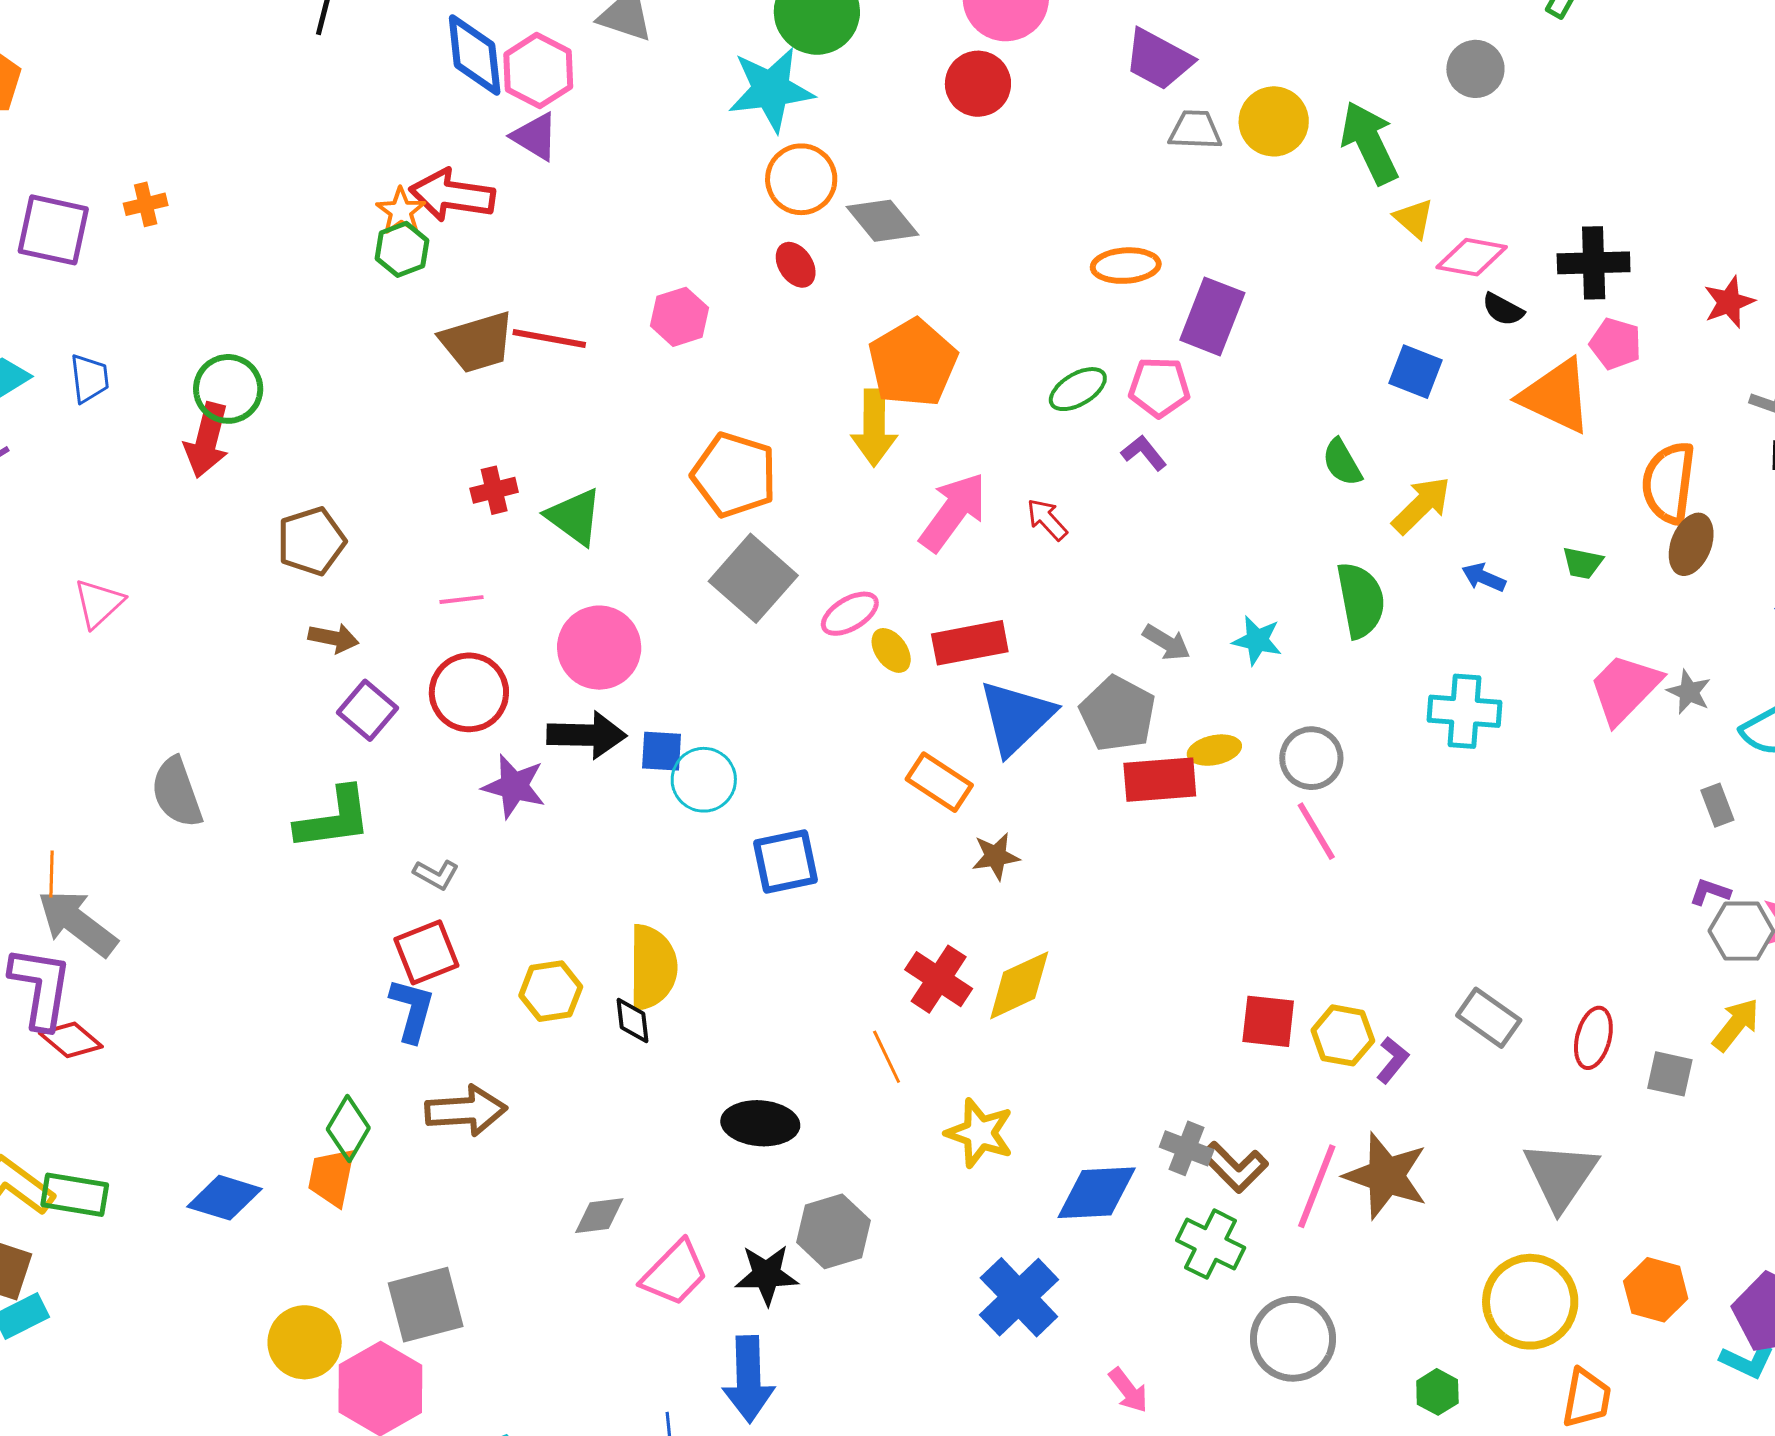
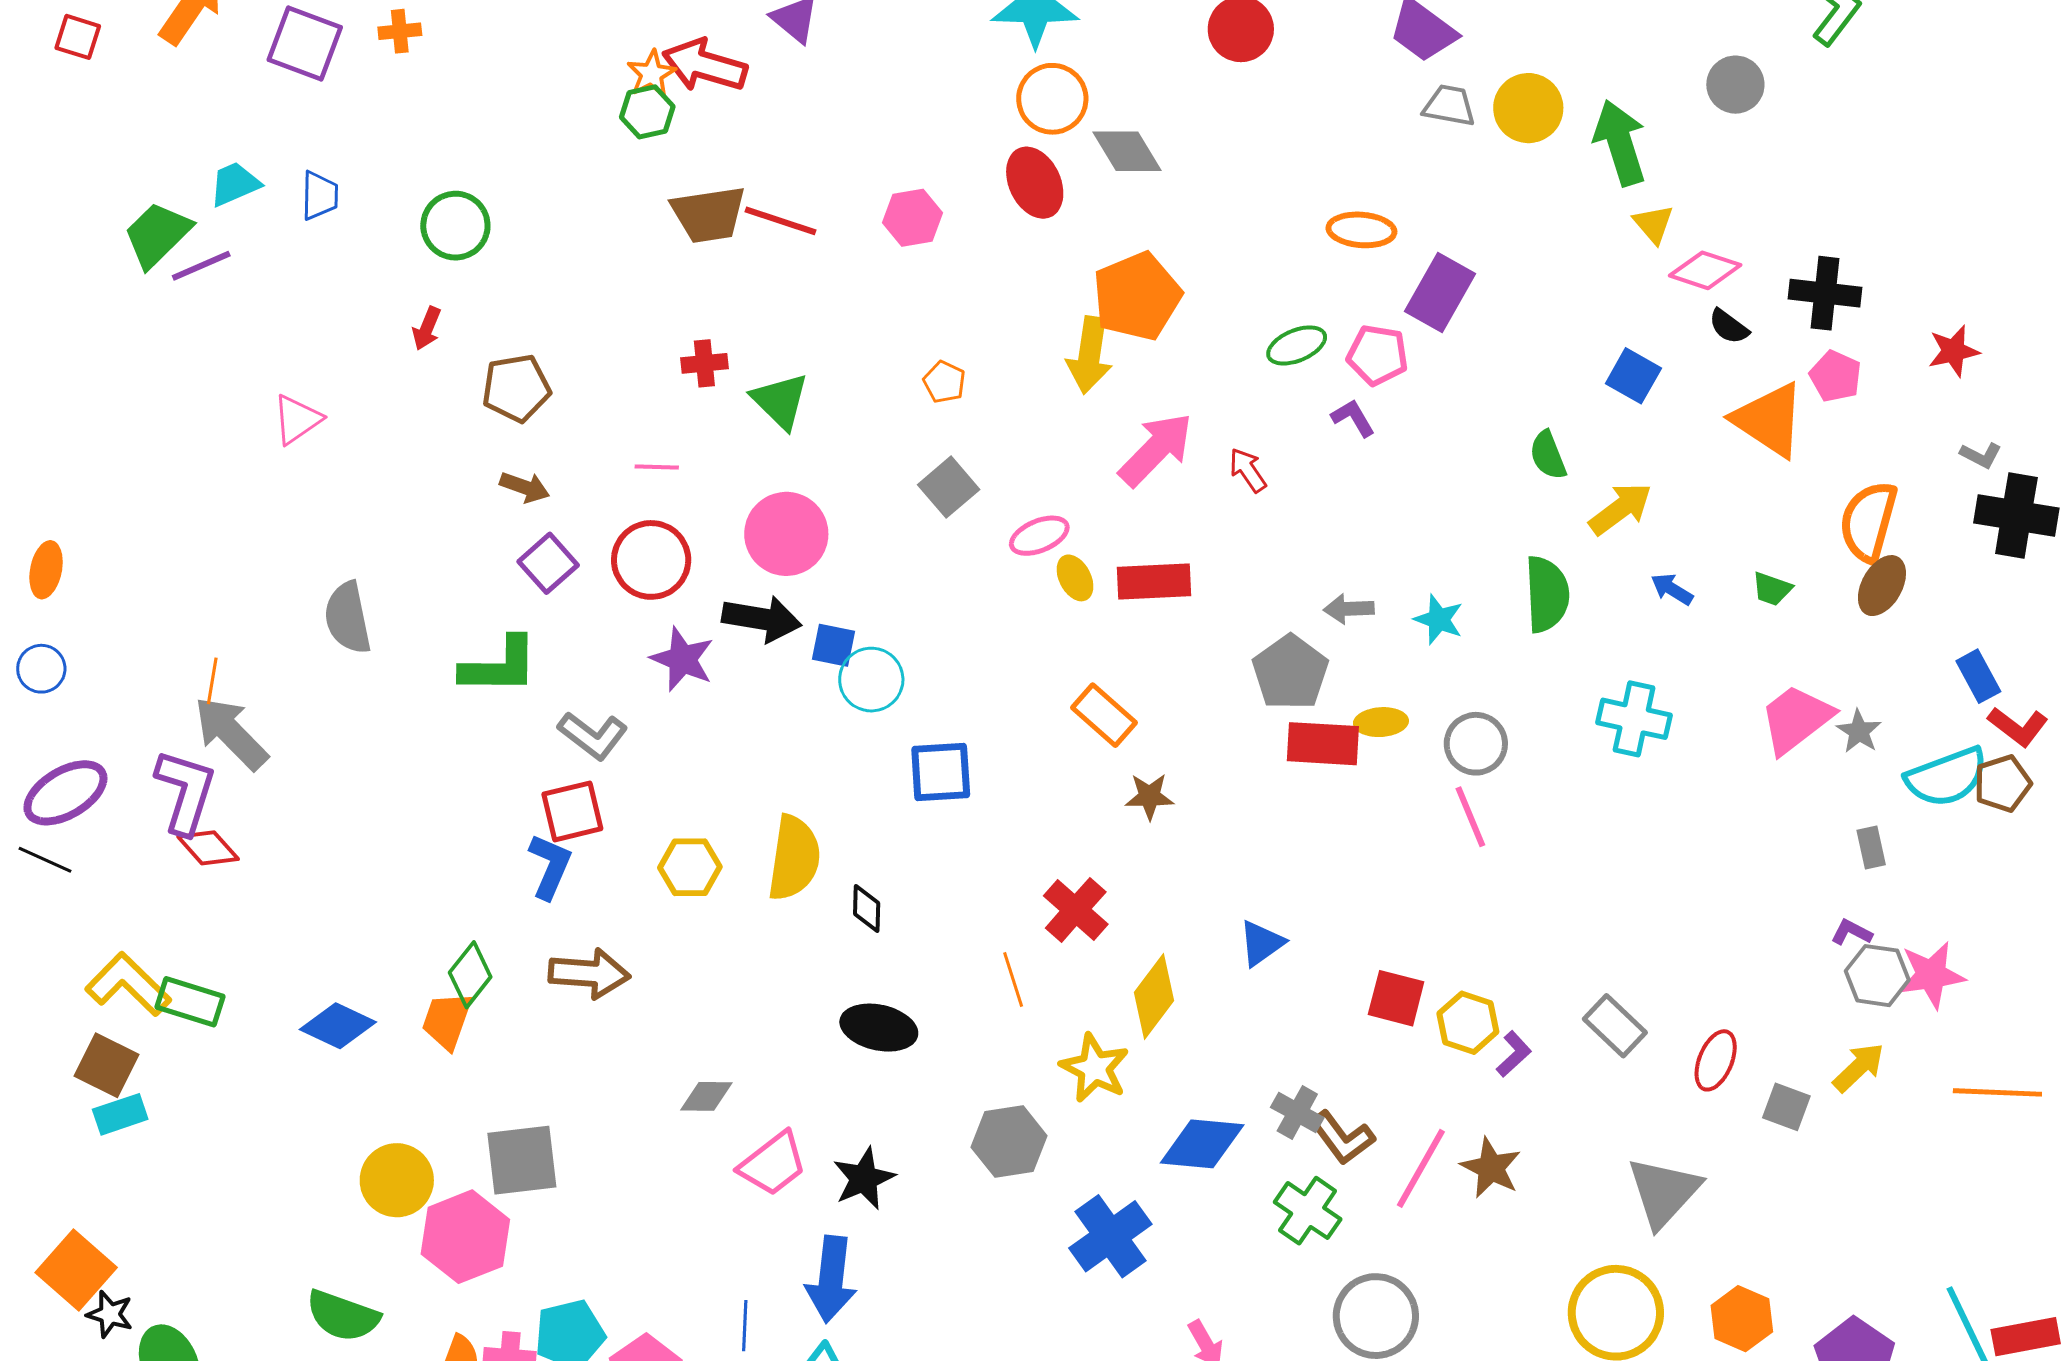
red ellipse: (796, 265) -> (1035, 183), size x1.5
red arrow: (207, 440) -> (427, 328), moved, size x0.6
orange pentagon: (734, 475) -> (944, 382), size x0.5
gray square: (753, 578) -> (949, 487), size x0.7
gray arrow: (1167, 642) -> (1349, 609), turned 138
blue triangle: (1016, 717) -> (1261, 943), moved, size x0.6
gray L-shape: (436, 874) -> (593, 736), size x1.5
yellow diamond: (1019, 985) -> (1154, 996), moved, turned -36
black diamond: (632, 1020) -> (867, 908), moved
brown star: (1386, 1176) -> (1491, 1168), size x0.7
gray hexagon: (833, 1231) -> (1009, 1141), moved
black star: (767, 1275) -> (864, 1178), turned -30

